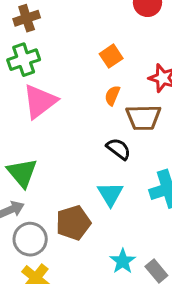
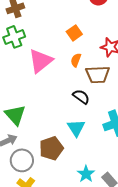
pink triangle: (40, 101) -> (41, 61), moved

